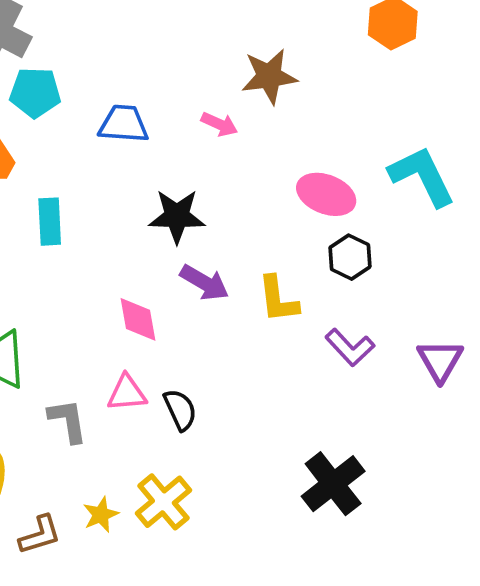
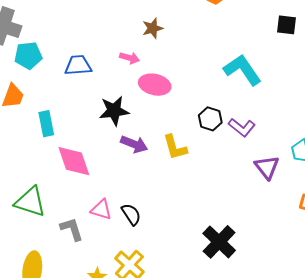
brown star: (269, 76) -> (153, 28), size x0.7
pink ellipse: (326, 194) -> (155, 85), moved
pink diamond: (138, 319) -> (74, 161), moved, size x1.4
purple L-shape: (350, 347) -> (242, 127), moved
pink triangle: (127, 393) -> (101, 210), turned 30

